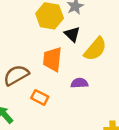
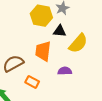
black triangle: (72, 34) -> (60, 31), turned -40

